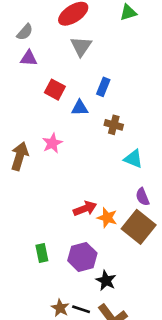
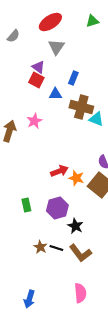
purple triangle: (29, 58) -> (38, 67), moved, turned 32
brown cross: (114, 125) -> (81, 107), size x1.6
cyan triangle: (133, 159) -> (96, 119), moved

